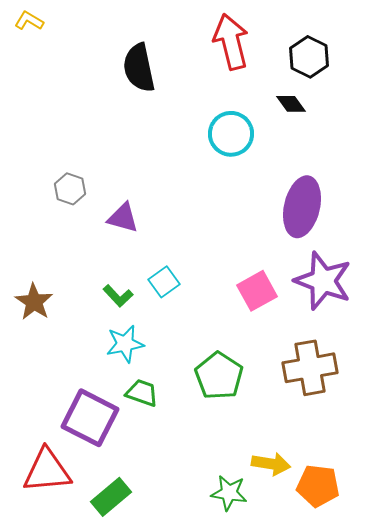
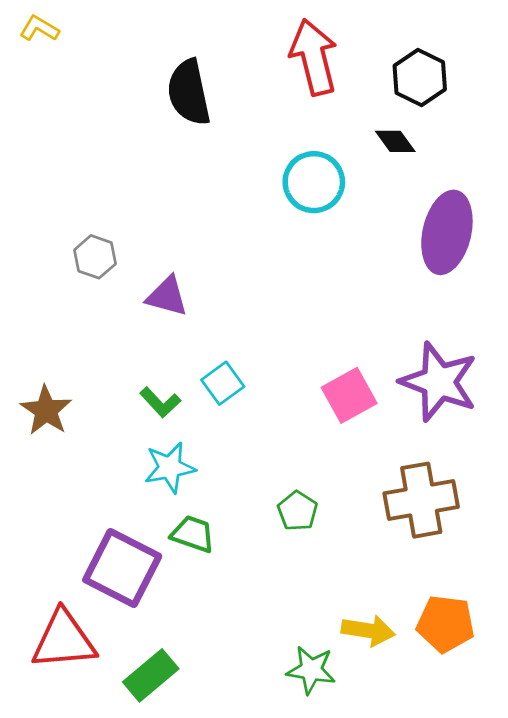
purple ellipse: (302, 207) -> (447, 232), moved
green pentagon: (219, 376) -> (297, 511), size x0.6
orange pentagon: (318, 486) -> (446, 624), moved

